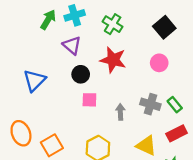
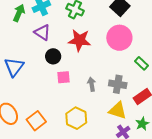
pink circle: (159, 63) -> (119, 38), size x1.6
gray cross: (150, 104) -> (118, 84), moved
green rectangle: (175, 105) -> (141, 63), moved

